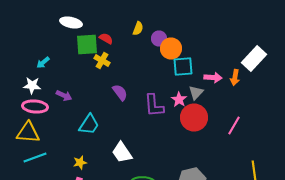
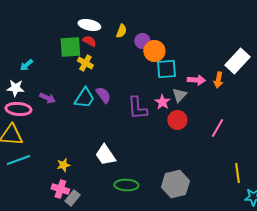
white ellipse: (71, 22) -> (89, 25), moved
red circle: (194, 118) -> (177, 120), size x0.7
cyan trapezoid: (89, 124) -> (84, 98), moved

